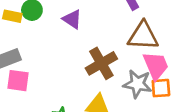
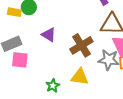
purple triangle: (72, 19) -> (49, 35), moved

